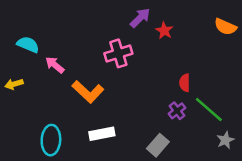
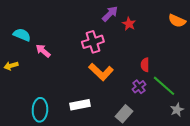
orange L-shape: (88, 92) -> (101, 72), moved

